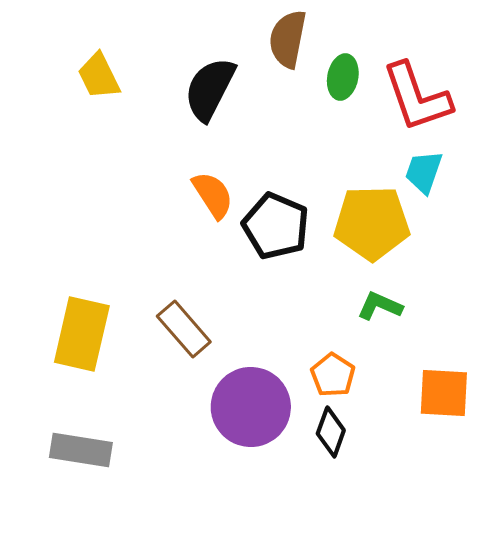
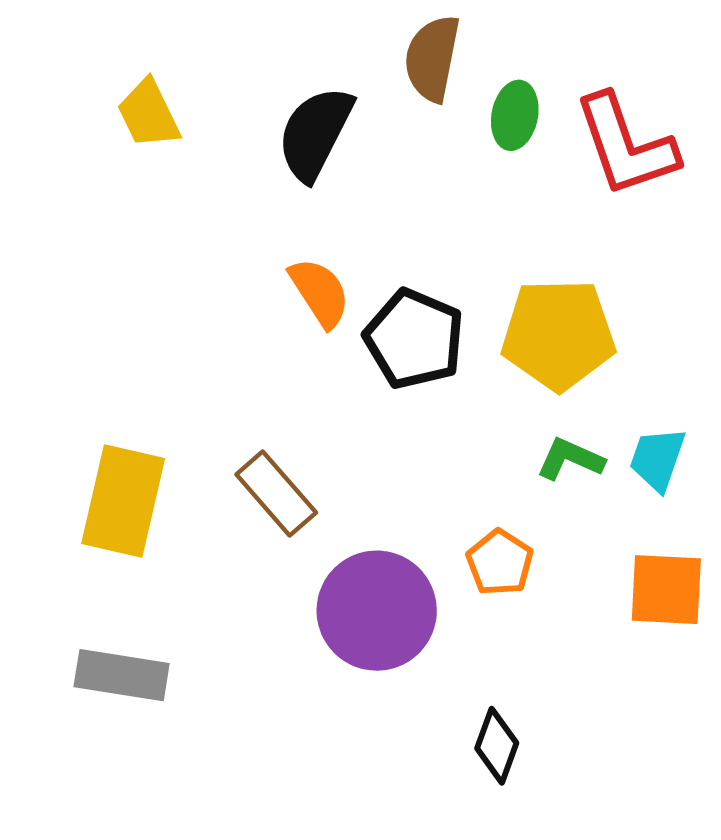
cyan trapezoid: (424, 172) -> (657, 459), moved
black diamond: (331, 432) -> (497, 746), moved

